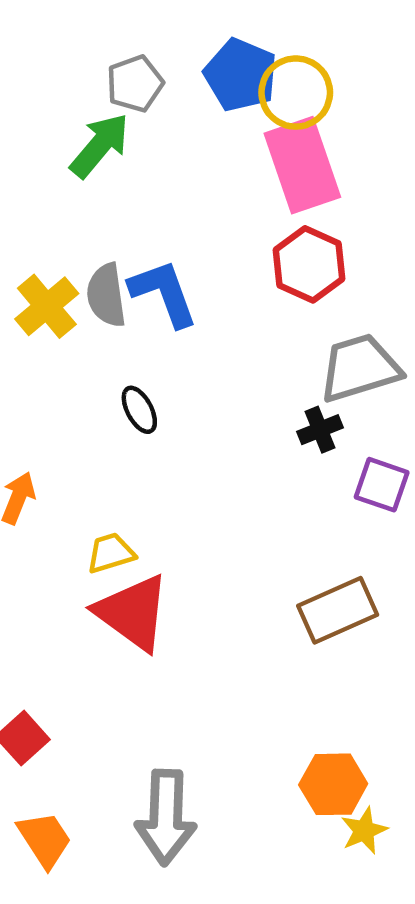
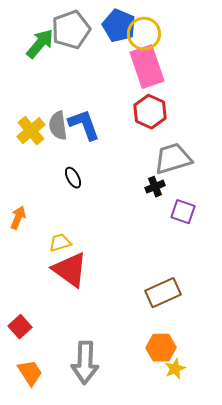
gray pentagon: (135, 84) -> (71, 30), size x1.5
green arrow: (100, 145) -> (40, 44), moved
brown rectangle: (338, 610) -> (163, 293), moved

